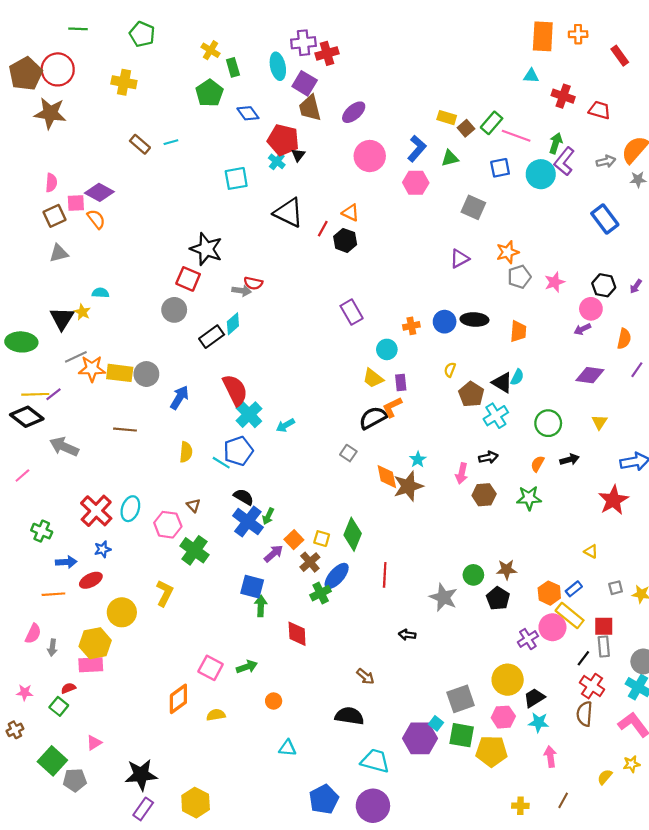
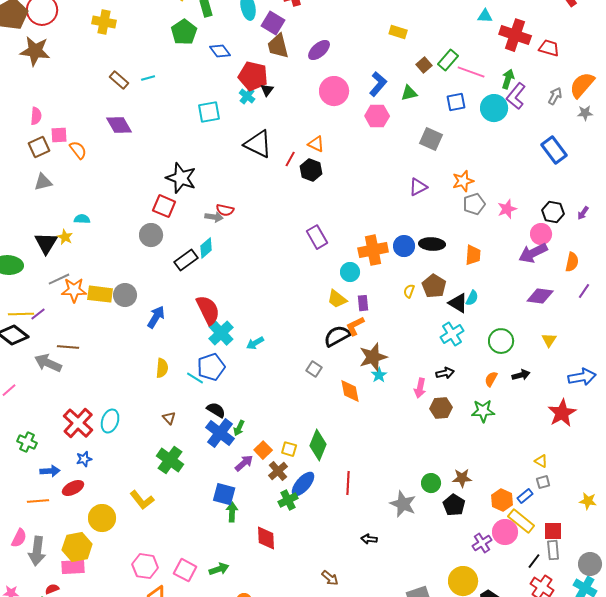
red cross: (563, 96) -> (515, 35), size x1.4
yellow rectangle: (447, 118) -> (398, 32), moved
gray arrow: (606, 161) -> (555, 96), turned -48
purple diamond: (99, 192) -> (119, 125), moved, turned 32
orange cross: (411, 326) -> (373, 250), size x1.8
purple arrow: (582, 329) -> (533, 253), size x1.8
brown pentagon: (471, 394) -> (434, 286), moved
brown line: (125, 430) -> (68, 347), moved
brown star: (408, 486) -> (373, 357), moved
pink hexagon: (168, 525) -> (145, 566), moved
gray square: (616, 588) -> (543, 482), moved
yellow L-shape: (165, 593) -> (142, 500), turned 115
gray arrow: (52, 648) -> (37, 551), size x1.8

